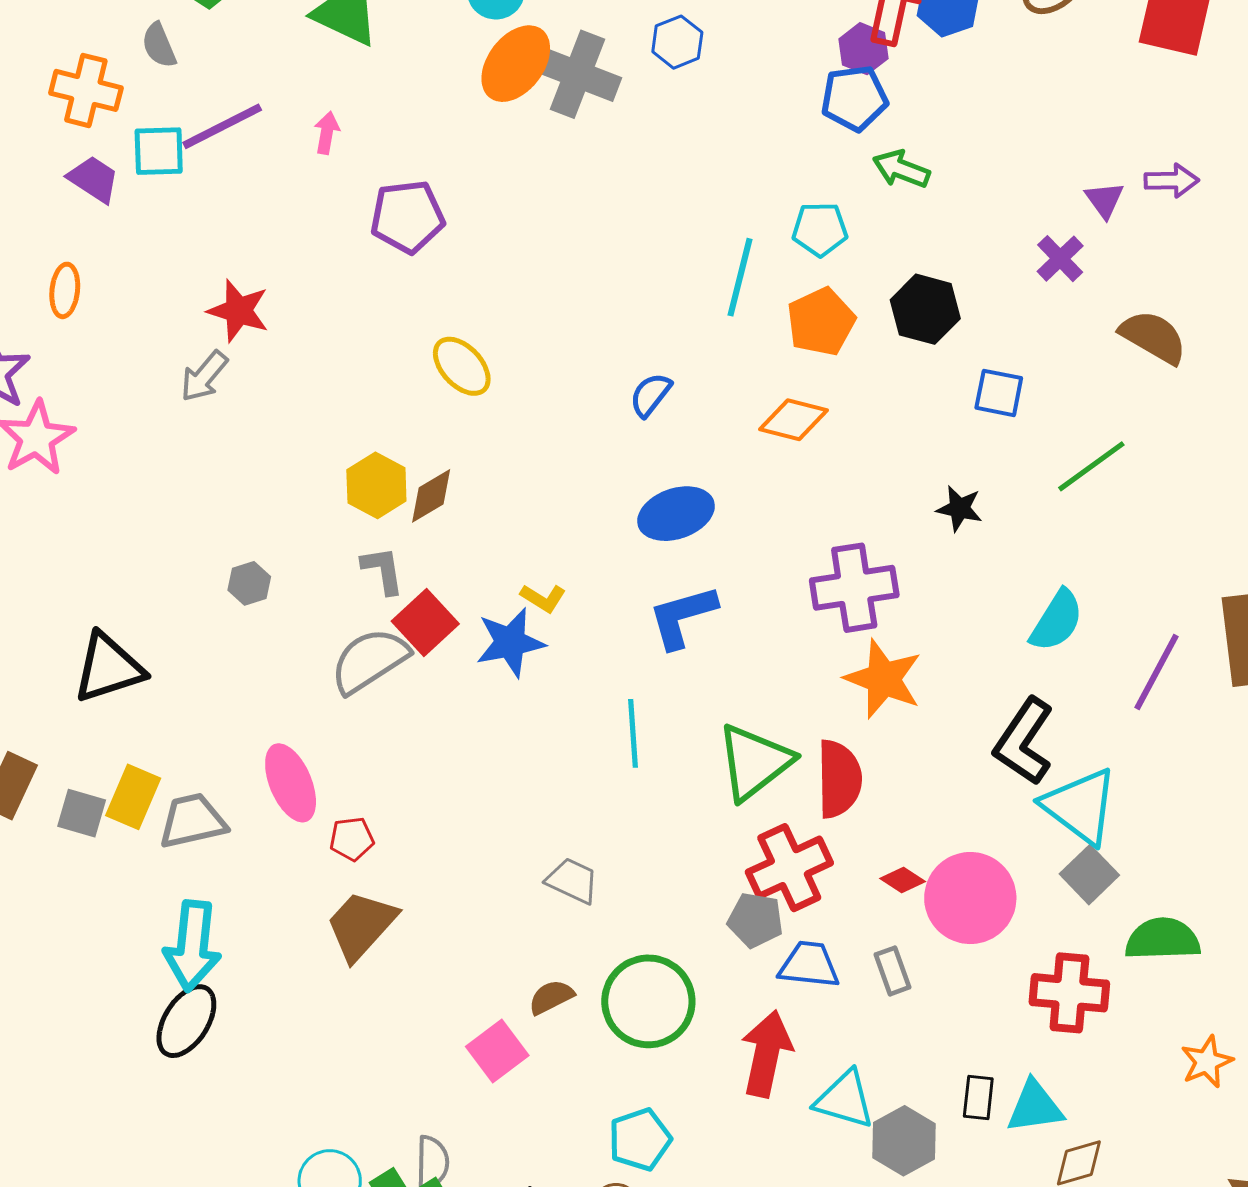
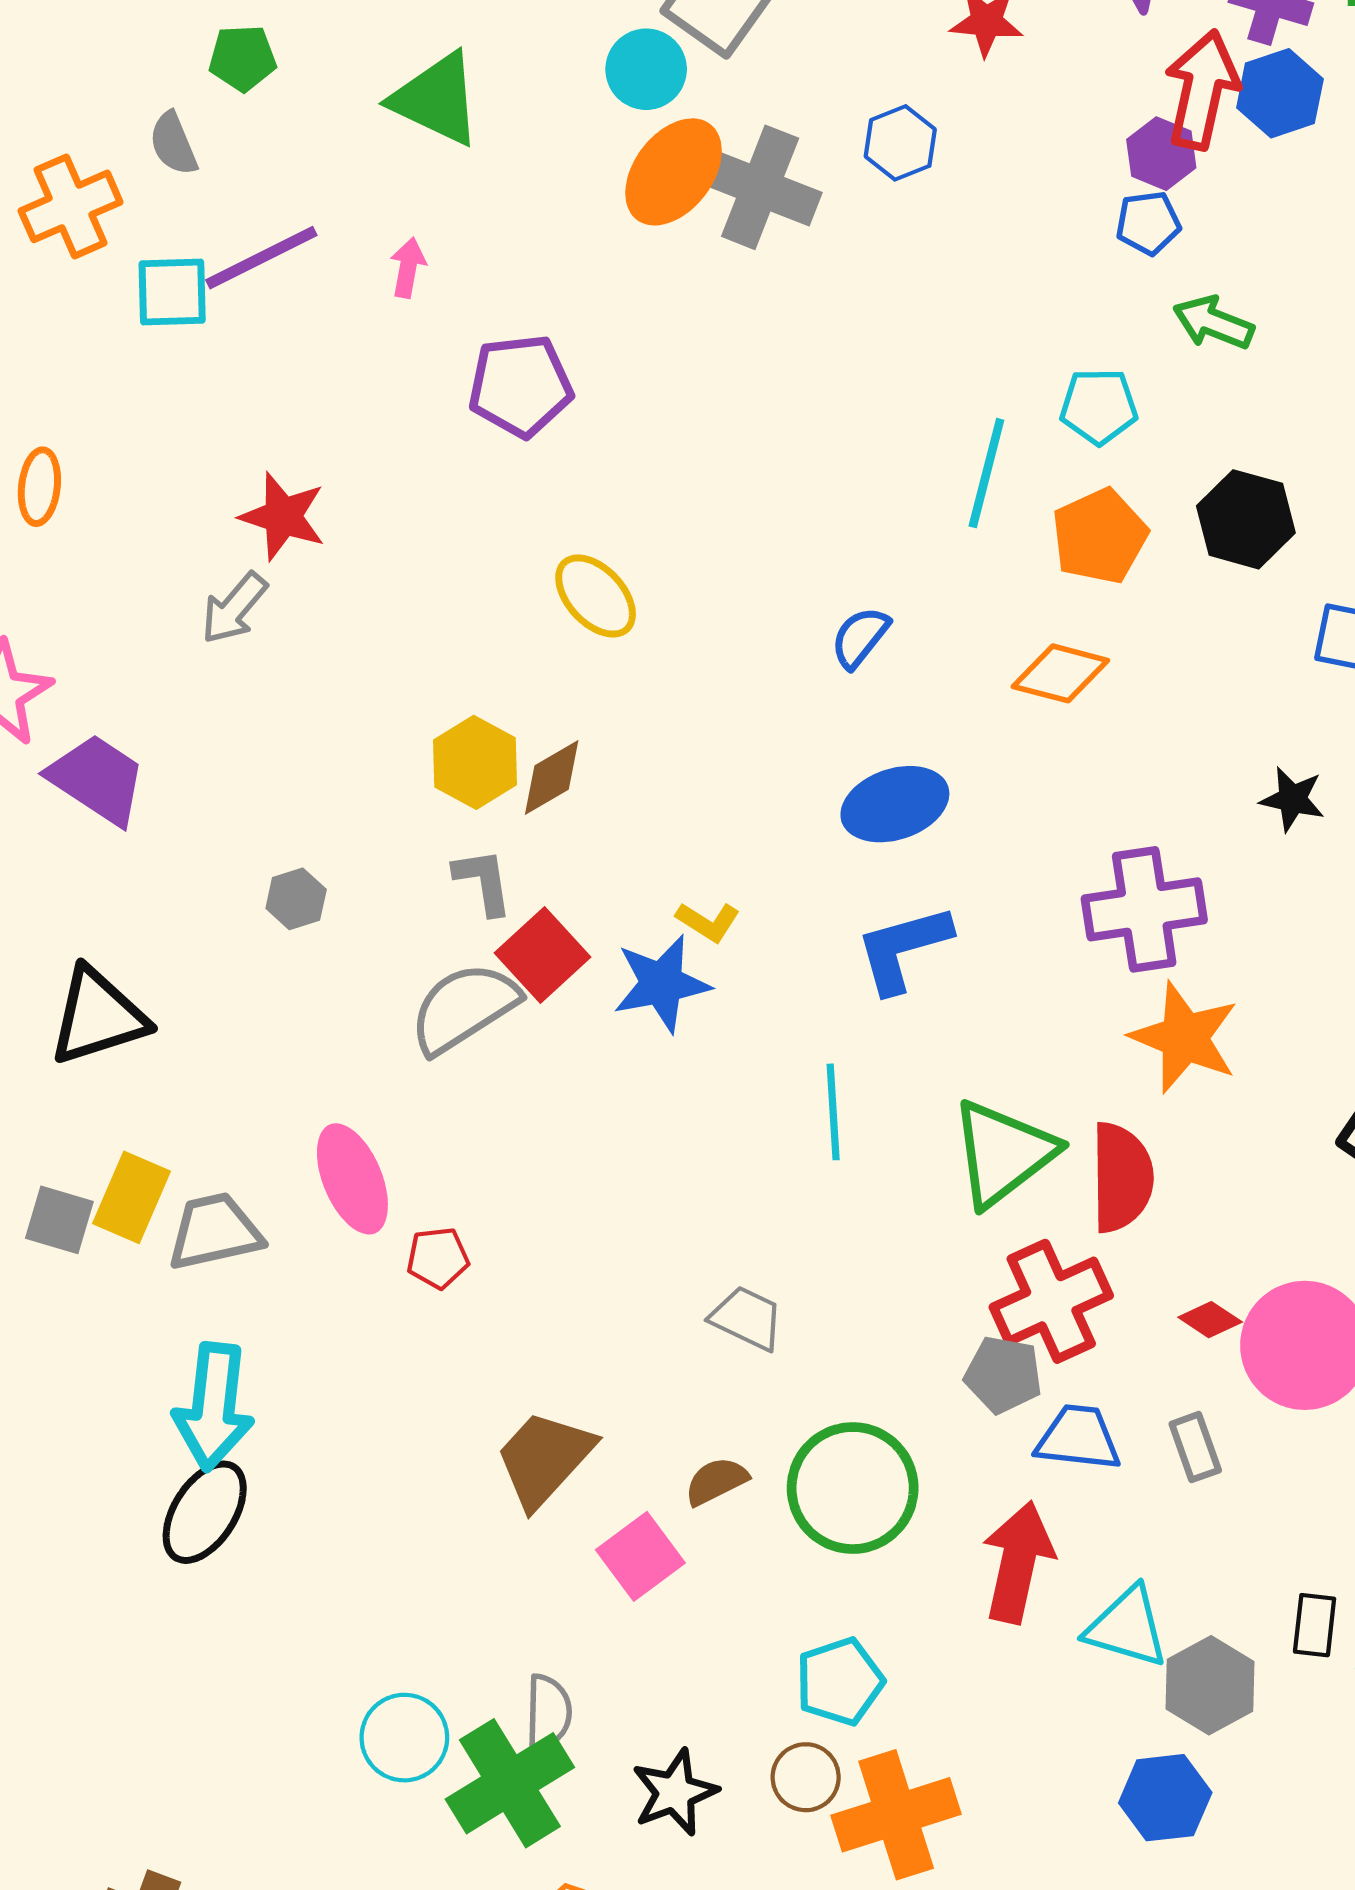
orange cross: (86, 90) -> (71, 206), turned -38
blue pentagon: (854, 98) -> (1148, 223), size x0.7
purple trapezoid: (94, 179) -> (97, 779), moved, size x1.4
brown trapezoid: (361, 925) -> (544, 1459), moved

